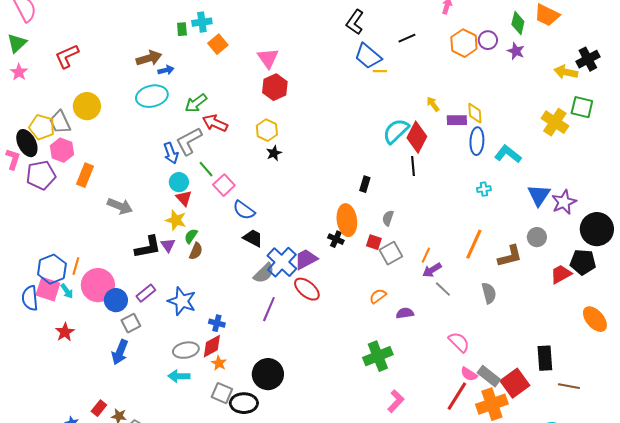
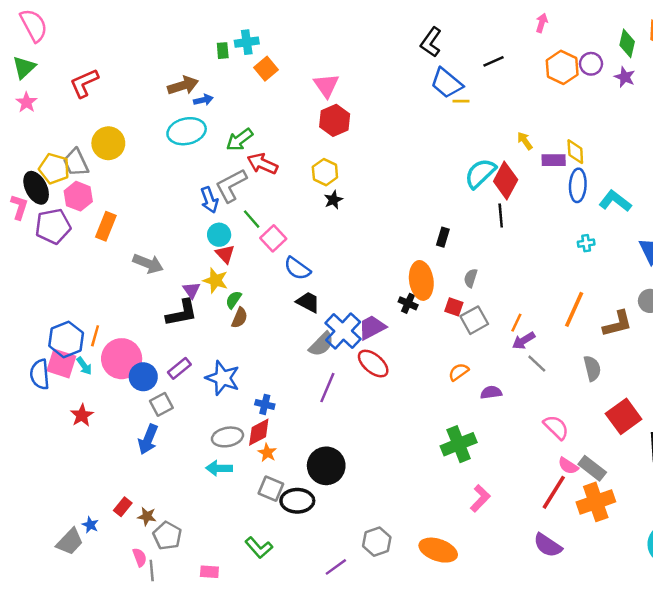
purple triangle: (168, 245) -> (191, 290), moved
red square: (515, 383) -> (624, 416), moved

